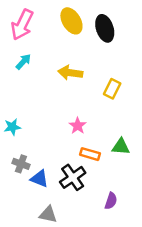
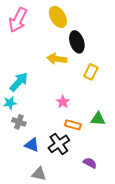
black ellipse: (105, 28) -> (77, 42), moved
cyan arrow: (23, 62) -> (19, 82), moved, size x1.5
gray cross: (21, 164) -> (19, 122), moved
purple semicircle: (111, 201) -> (90, 163), turned -80

